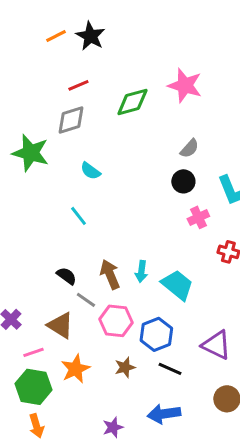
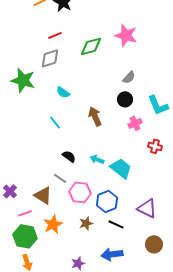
cyan arrow: (141, 271) -> (97, 159), turned 104
brown arrow: (110, 274) -> (95, 116), moved
black semicircle: (66, 276) -> (69, 156), moved

